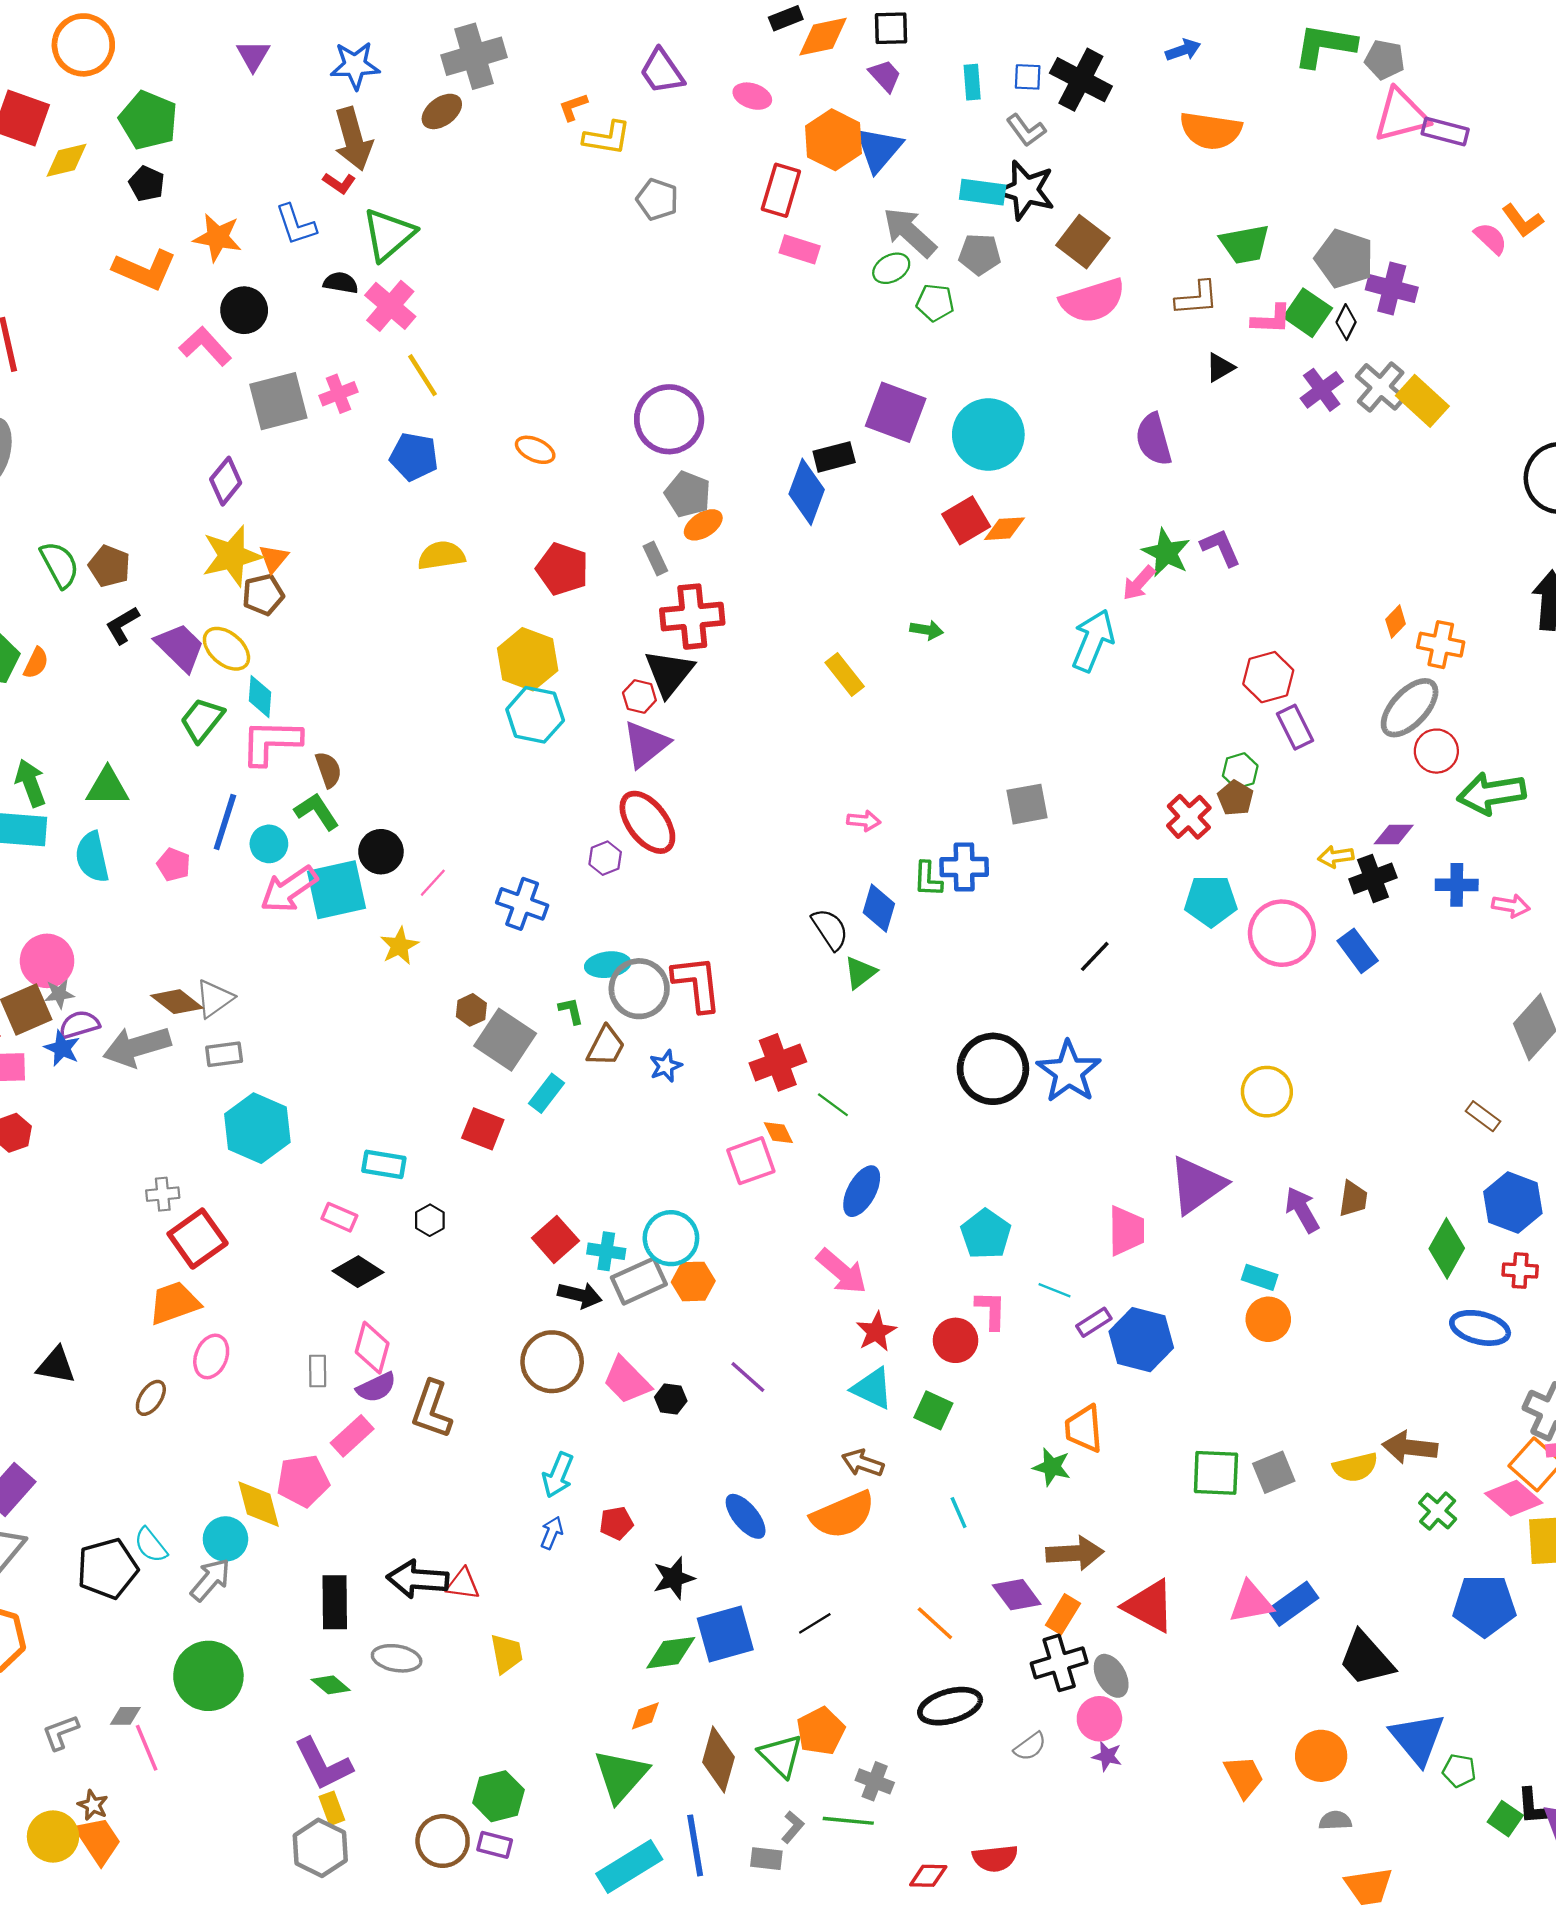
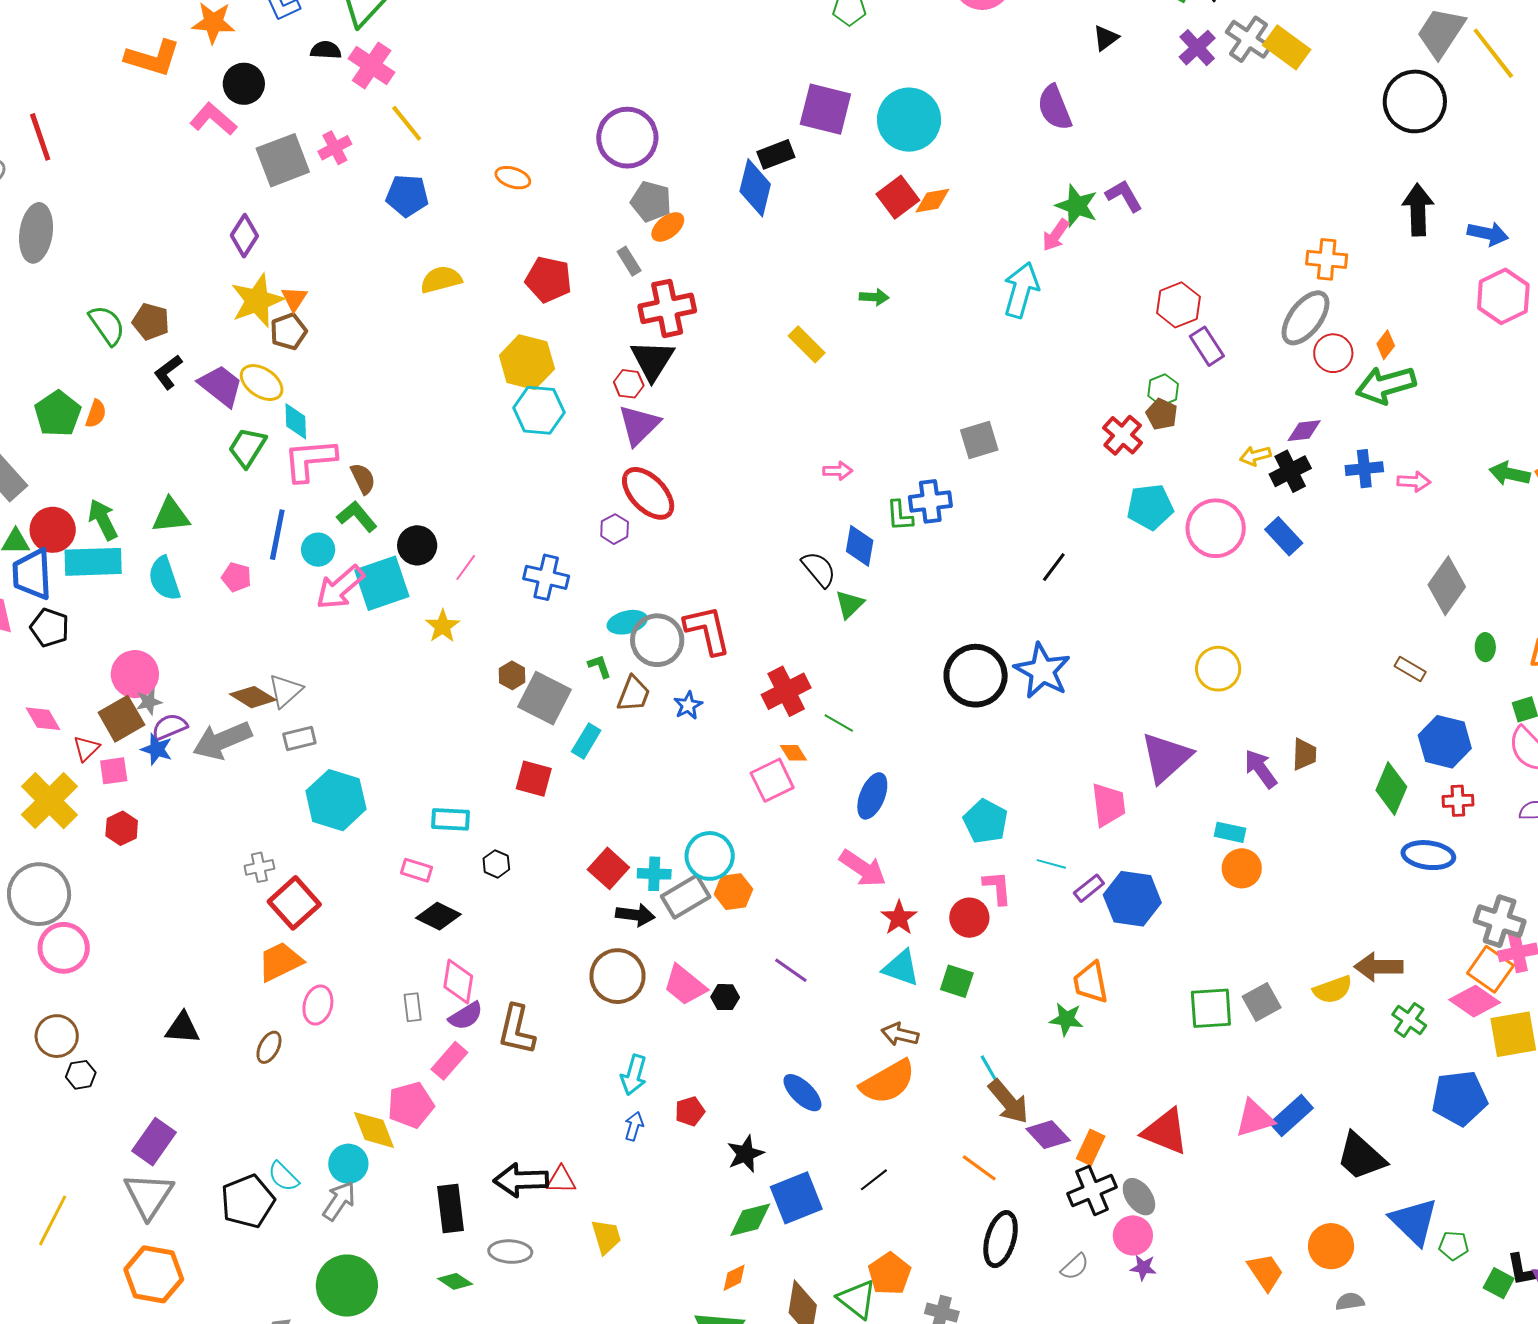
orange diamond: (1396, 622) -> (1386, 345), moved
brown arrow: (1075, 1553) -> (1008, 1102), moved, turned 60
black ellipse: (950, 1706) -> (1001, 1239), turned -52

